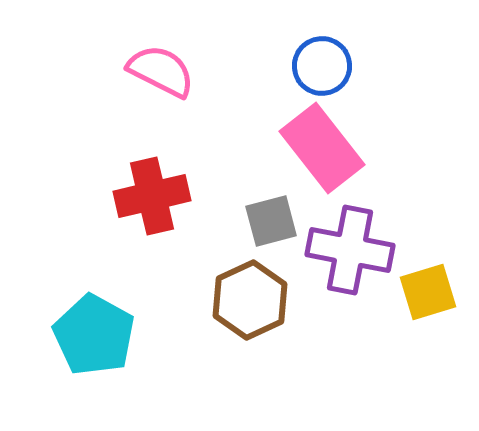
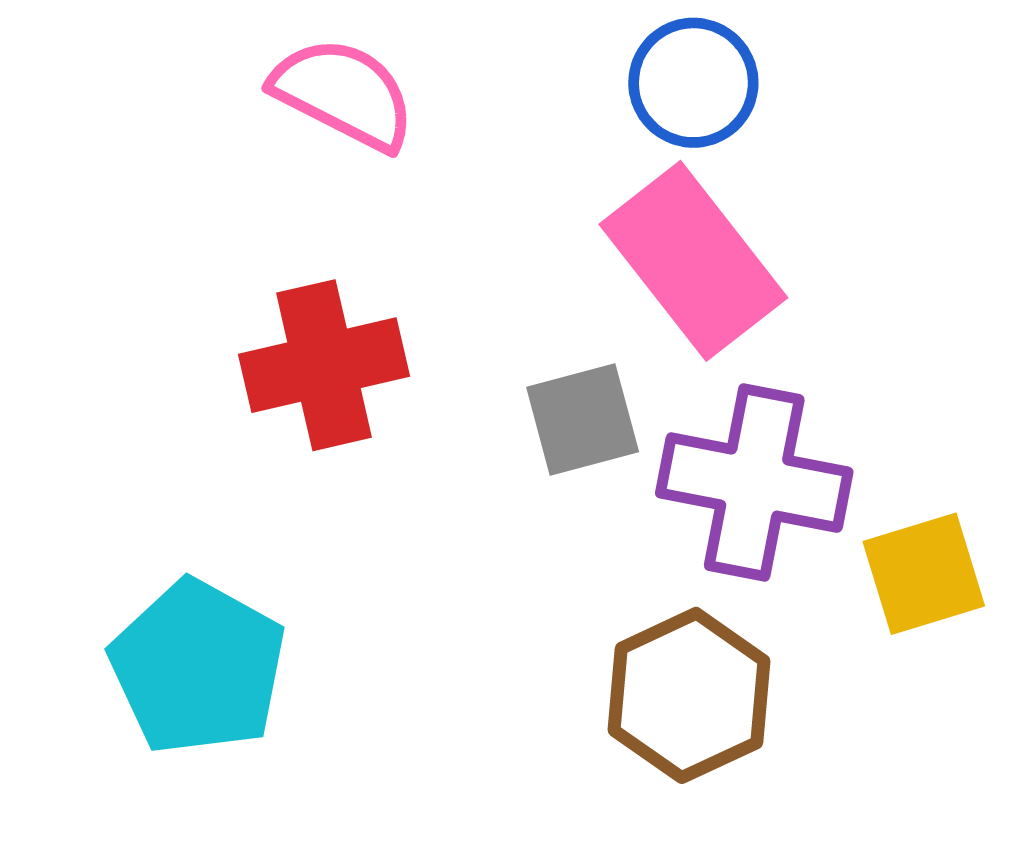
brown hexagon: (250, 300) -> (689, 695), moved

